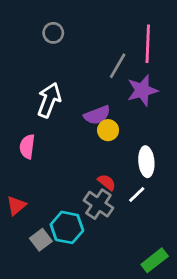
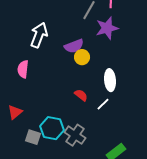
gray cross: (98, 204) -> (75, 135), moved
gray square: (41, 240) -> (33, 137), turned -35

